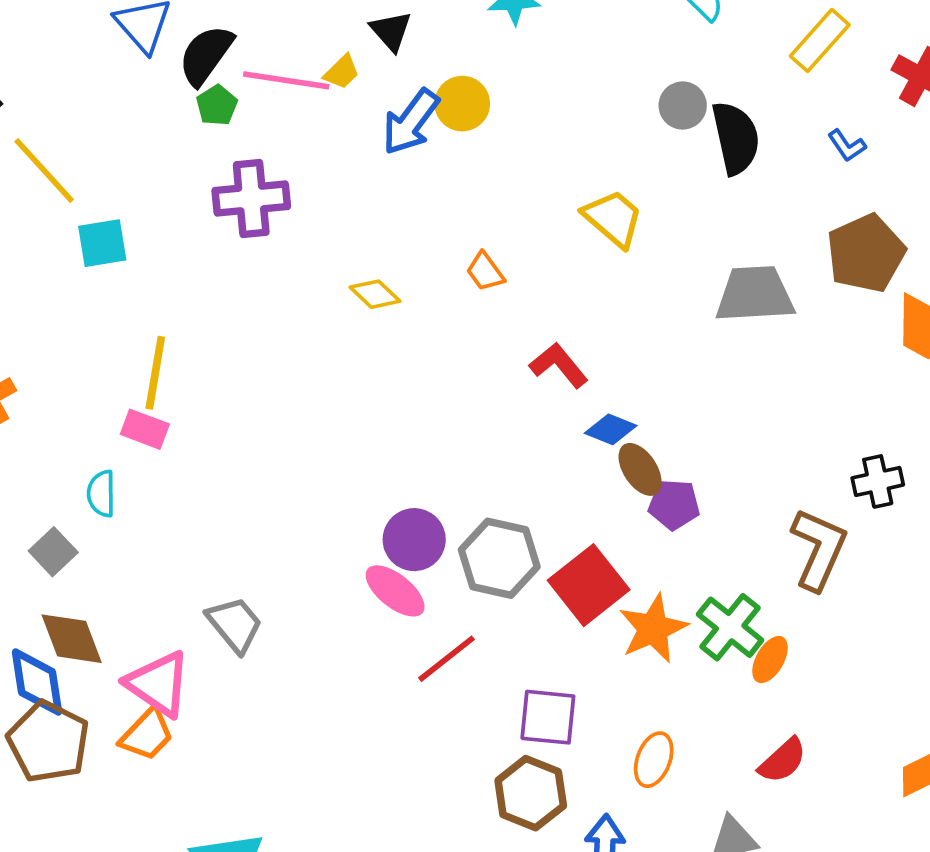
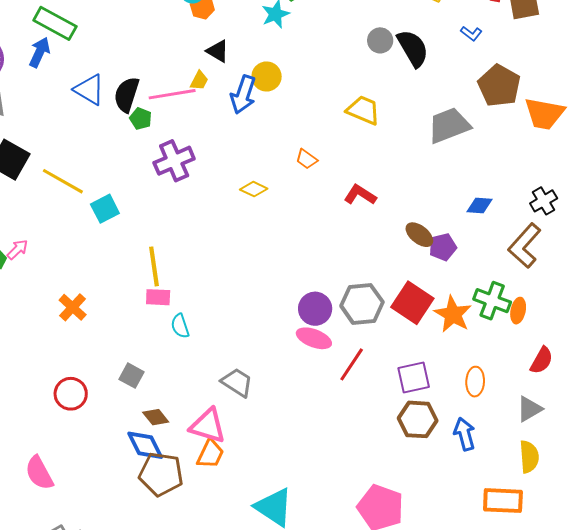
blue diamond: (611, 429) -> (479, 205), moved
cyan semicircle: (101, 494) -> (180, 326), moved
brown L-shape: (819, 549) -> (525, 246), turned -144
brown diamond: (72, 639) -> (156, 417), size x0.7

